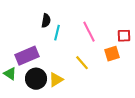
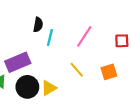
pink line: (89, 32) -> (84, 36), turned 60
orange square: (112, 54) -> (109, 72), moved

